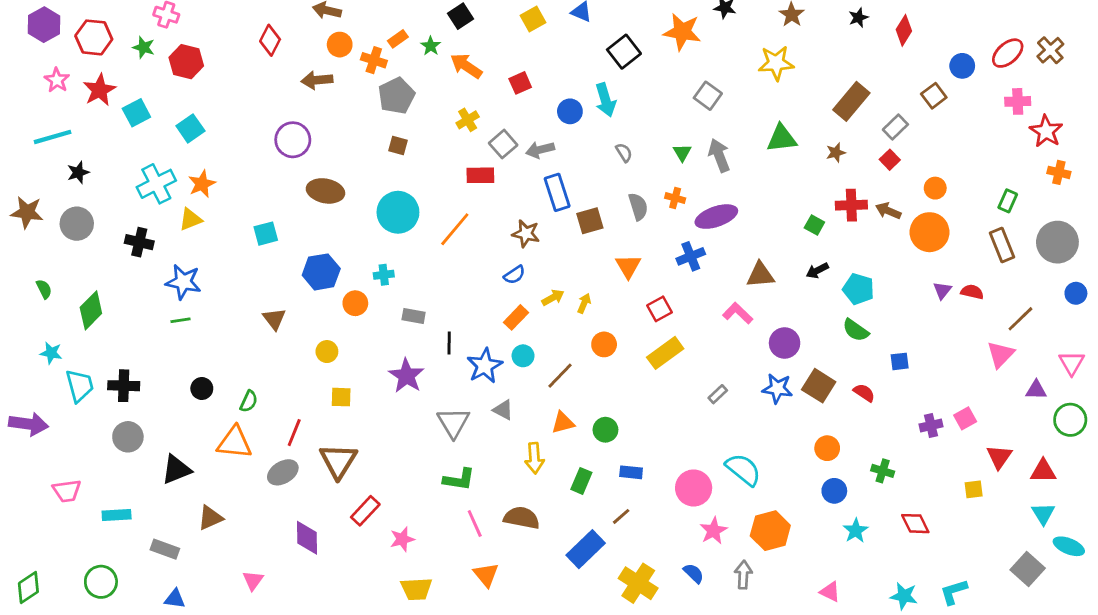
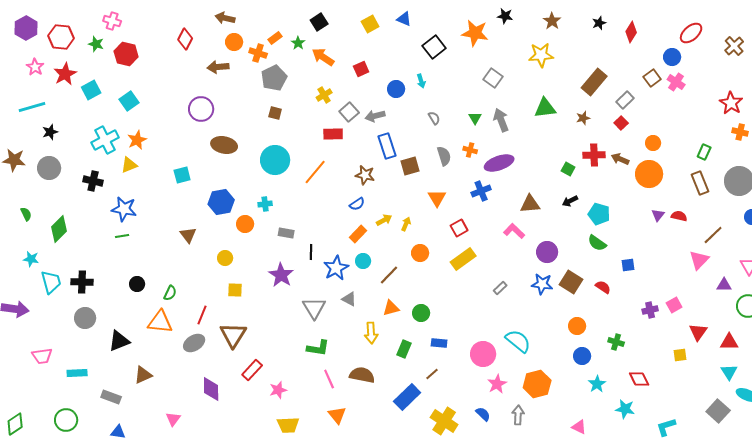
red ellipse: (1008, 53) -> (691, 33), moved
cyan arrow: (605, 100) -> (421, 81), size x0.6
pink cross: (1018, 101) -> (676, 82), moved, turned 36
cyan star: (904, 596) -> (625, 409), moved

